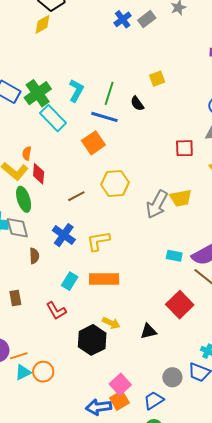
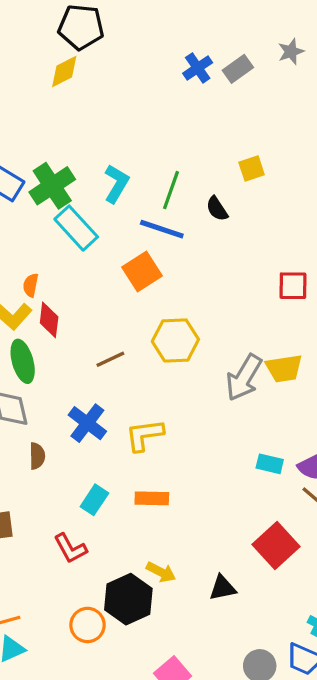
orange rectangle: (104, 279) -> (152, 498), size x0.7
orange circle: (43, 372) -> (88, 625), moved

